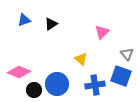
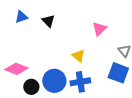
black triangle: (51, 24) -> (48, 21), turned -40
blue cross: (95, 85) -> (80, 82), moved

